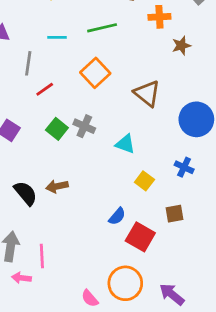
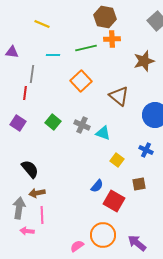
orange cross: (159, 17) -> (112, 39), moved
brown star: (181, 46) -> (144, 61), size x1.5
red line: (45, 89) -> (25, 93), moved, turned -48
gray cross: (84, 126) -> (82, 125), moved
brown arrow: (57, 186) -> (37, 193), moved
pink semicircle: (90, 298) -> (77, 246), turned 96

